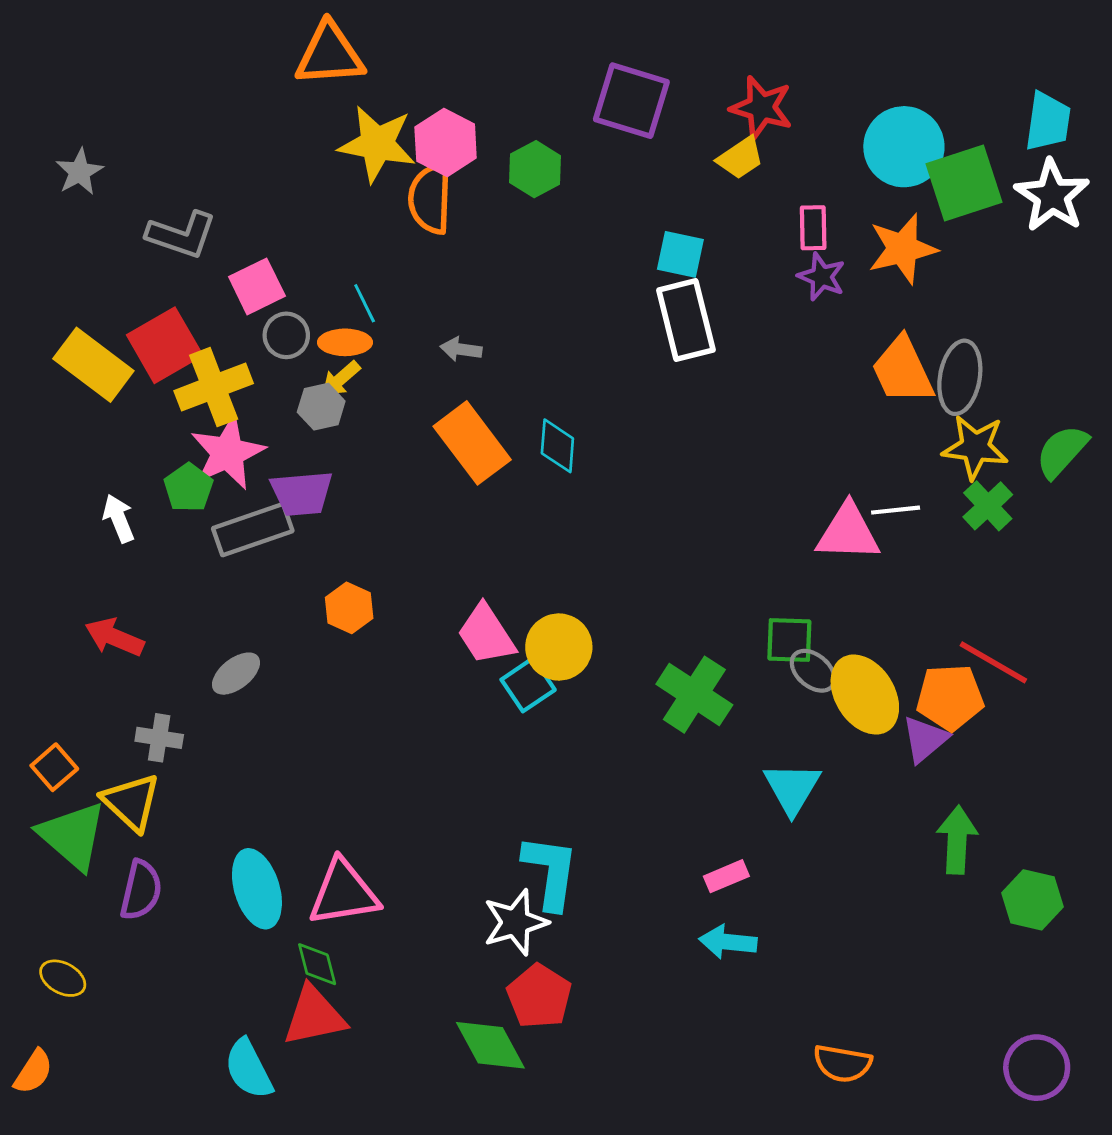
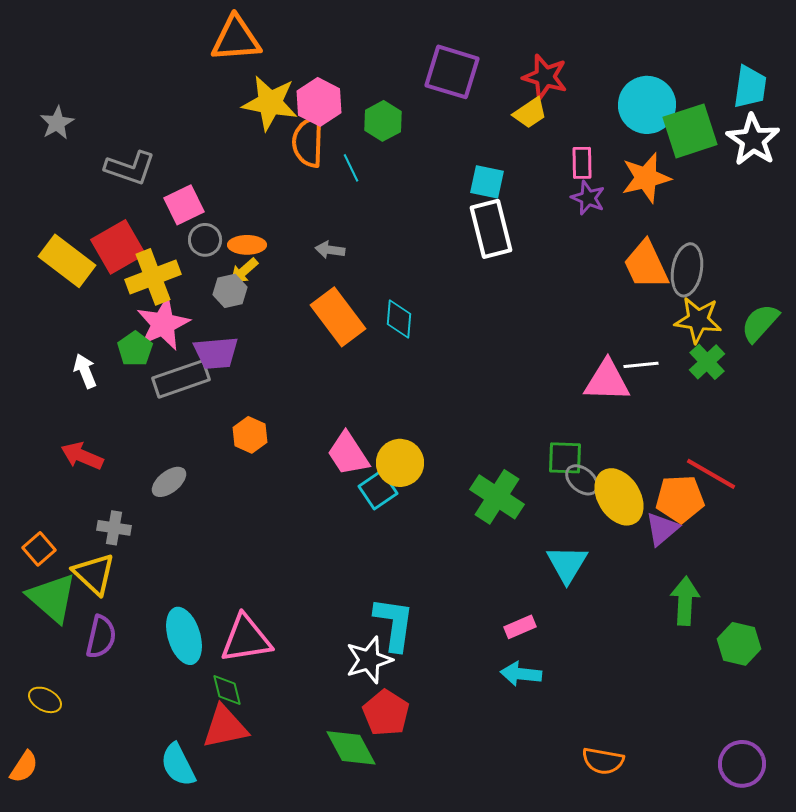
cyan line: (365, 303) -> (351, 168), moved

